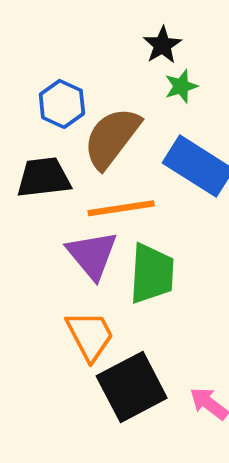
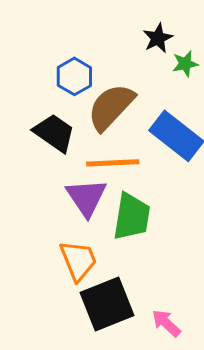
green star: (181, 86) -> (185, 64), moved
black trapezoid: (44, 178) -> (54, 133), turned 36

